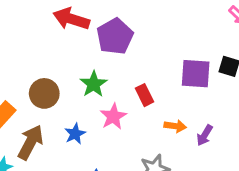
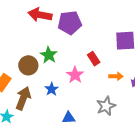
purple pentagon: (115, 36) -> (70, 23), turned 30
green star: (94, 84) -> (49, 55), moved

